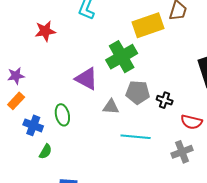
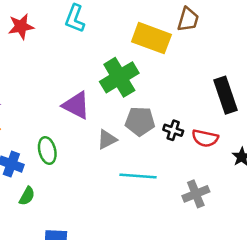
yellow rectangle: (148, 25) -> (151, 38), turned 40
red star: (45, 31) -> (21, 26), moved
gray triangle: (111, 107) -> (107, 139), turned -30
red semicircle: (191, 122) -> (205, 138), moved

